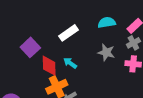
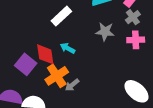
purple square: (30, 47) -> (26, 64), moved

